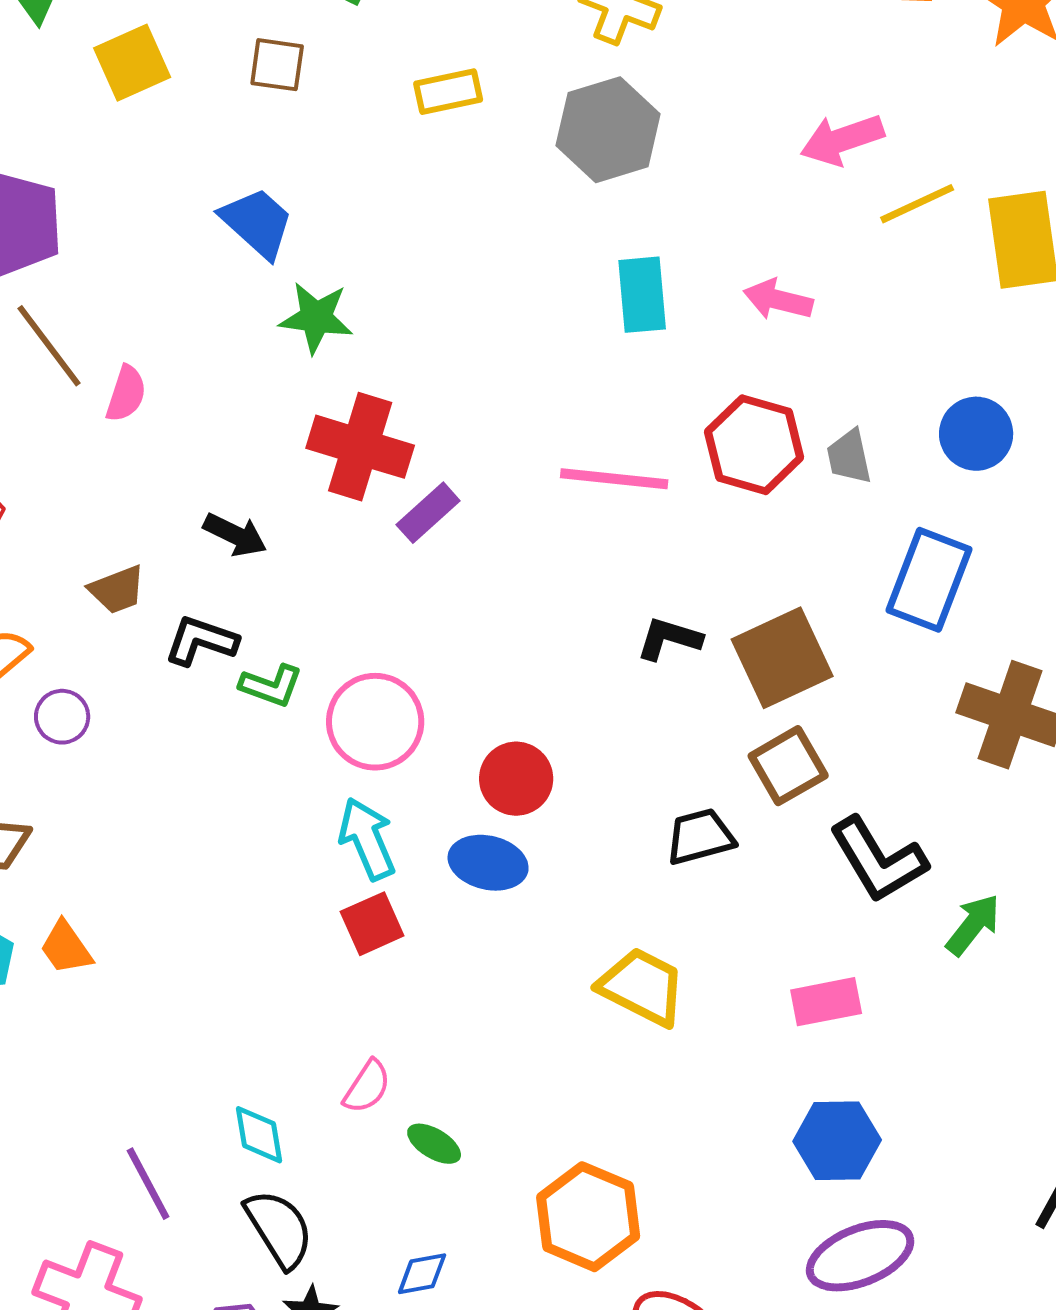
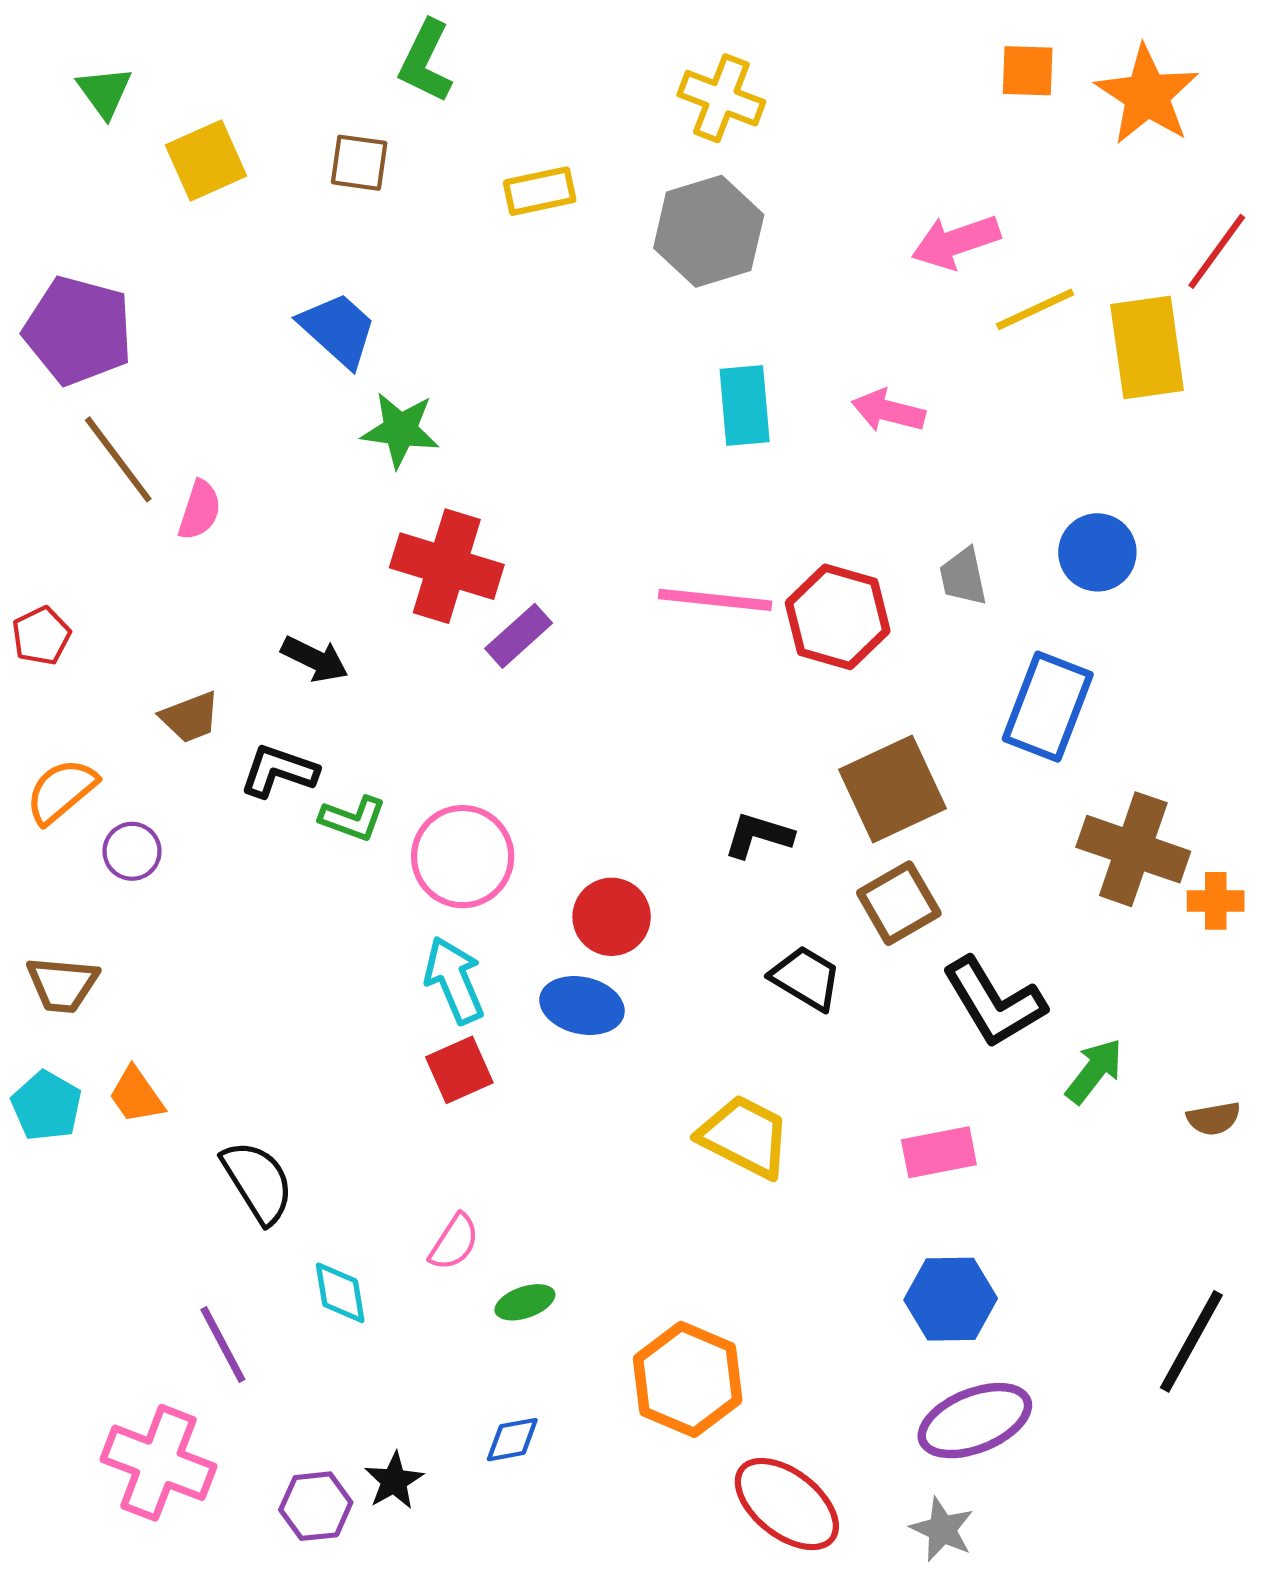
red hexagon: (754, 445) -> (838, 617), moved
black L-shape: (669, 639) -> (758, 835), moved
black trapezoid: (700, 837) -> (806, 978), turned 46
green ellipse: (434, 1144) -> (525, 1302), turned -50
black semicircle: (279, 1229) -> (258, 1182), moved

